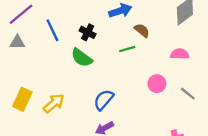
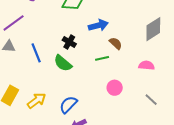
blue line: (52, 30) -> (36, 53), moved
pink circle: (157, 84) -> (115, 88), moved
blue semicircle: (104, 100) -> (68, 105), moved

